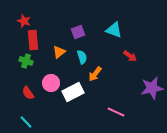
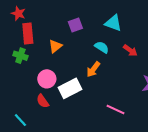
cyan semicircle: (82, 57) -> (102, 47), moved, turned -40
red semicircle: (28, 93) -> (43, 101), moved

